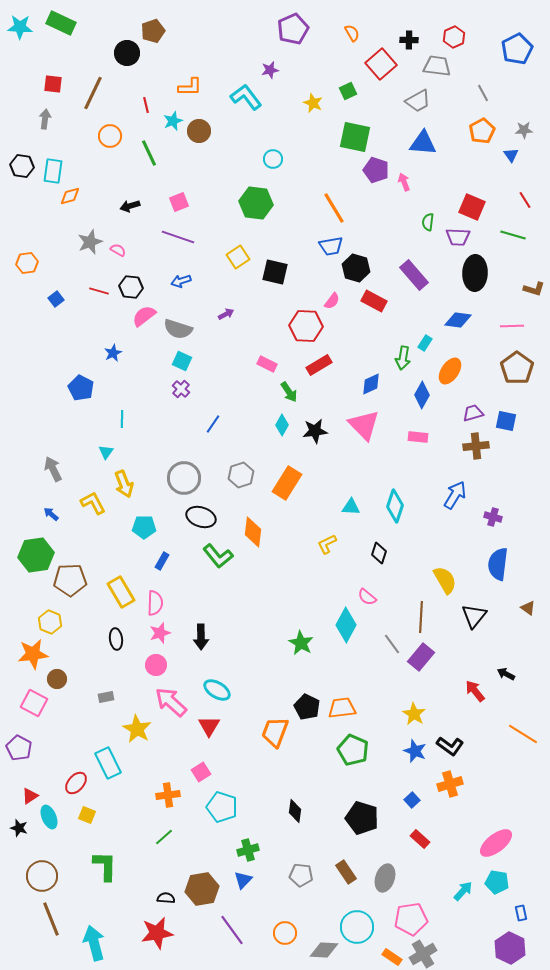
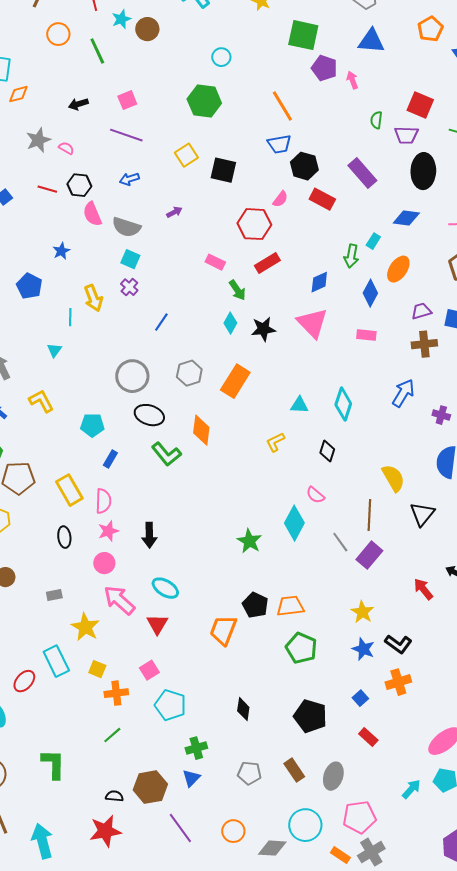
pink semicircle: (144, 316) -> (92, 214), turned -75
yellow arrow: (124, 484) -> (93, 298), moved
yellow square: (87, 815) -> (97, 669), moved

